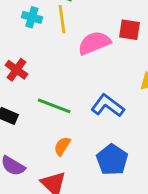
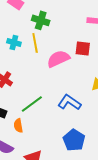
green line: (54, 106) -> (32, 104), turned -55
orange semicircle: (62, 146) -> (18, 126), moved, turned -40

